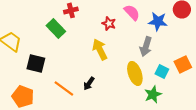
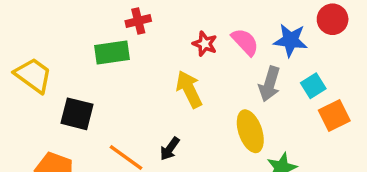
pink semicircle: (132, 12) -> (245, 42), moved
green rectangle: (56, 28) -> (112, 53), turned -54
cyan square: (162, 71) -> (313, 86), moved, turned 32

